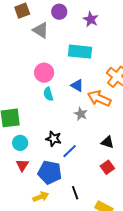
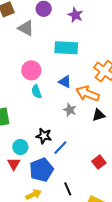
black triangle: (107, 142) -> (99, 115), moved, turned -32
cyan circle: (20, 143) -> (20, 147), moved
blue pentagon: (50, 172) -> (41, 170), turned -30

